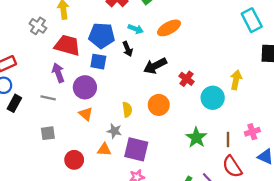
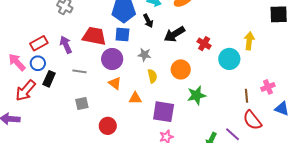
red trapezoid: (67, 45) -> (94, 36), moved
purple arrow: (58, 73) -> (66, 45), moved
gray star: (114, 131) -> (144, 55), moved
green star: (196, 138) -> (196, 95), moved, turned 30
orange triangle: (104, 150) -> (135, 98), moved

